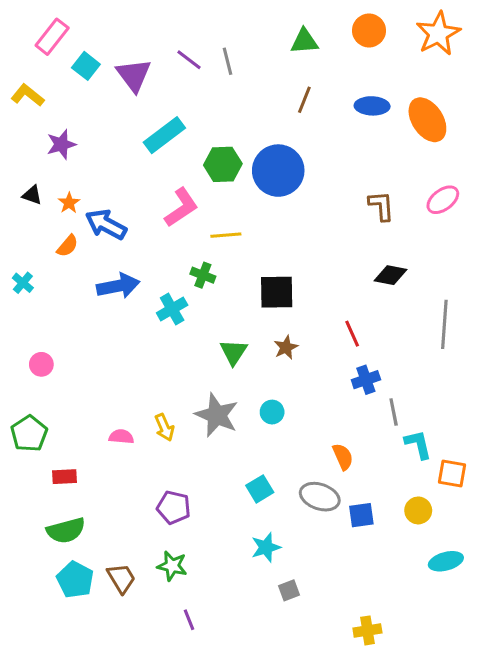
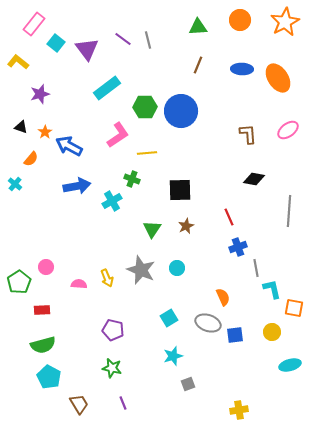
orange semicircle: (67, 246) -> (31, 159), moved
pink circle: (41, 364) -> (46, 267), moved
brown trapezoid: (121, 578) -> (79, 404), moved

